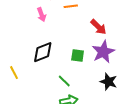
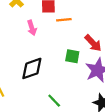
green square: (78, 56) -> (72, 56), moved

